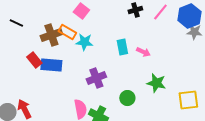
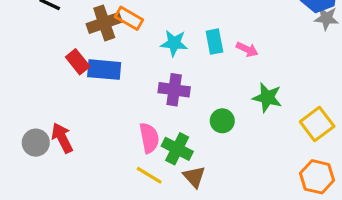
cyan star: (84, 42) -> (174, 43), moved
purple cross: (96, 78) -> (174, 90), turned 30
yellow square: (188, 100) -> (317, 124), turned -30

